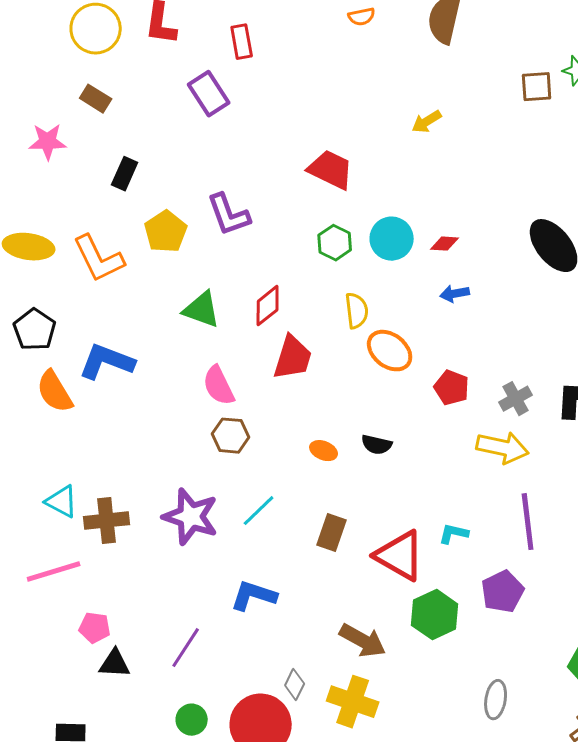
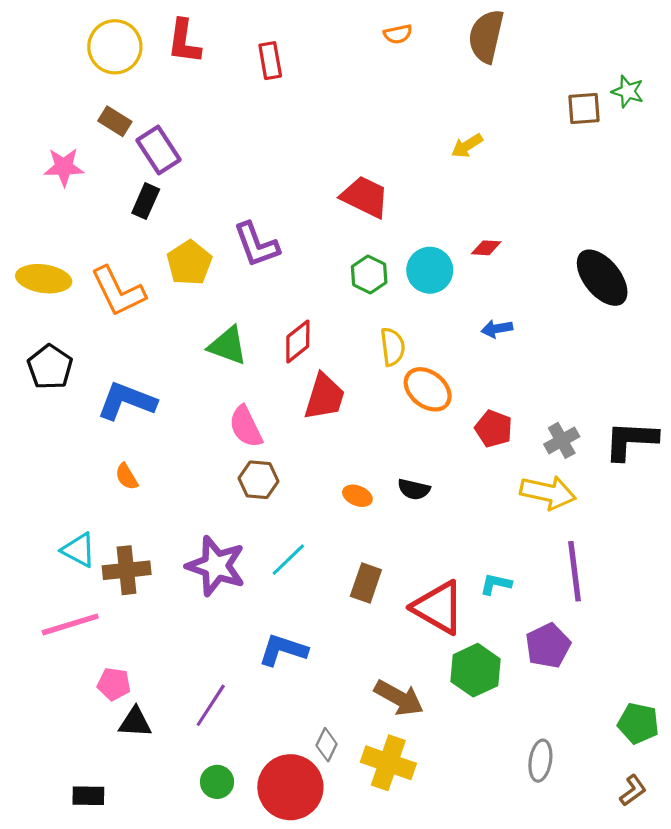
purple rectangle: (209, 94) -> (159, 150), moved
red diamond: (445, 244) -> (486, 248), moved
orange semicircle: (55, 392) -> (127, 477), moved, size x0.6

